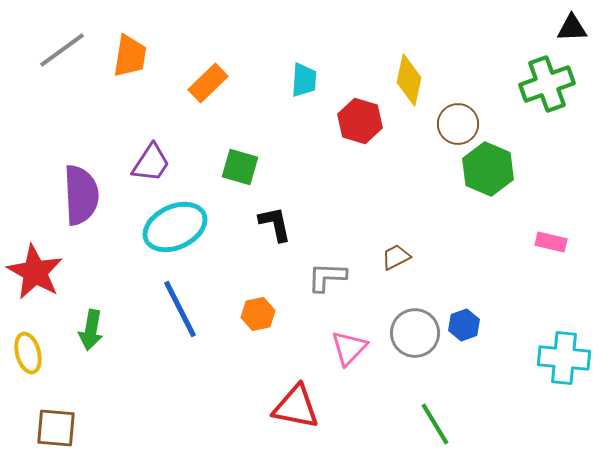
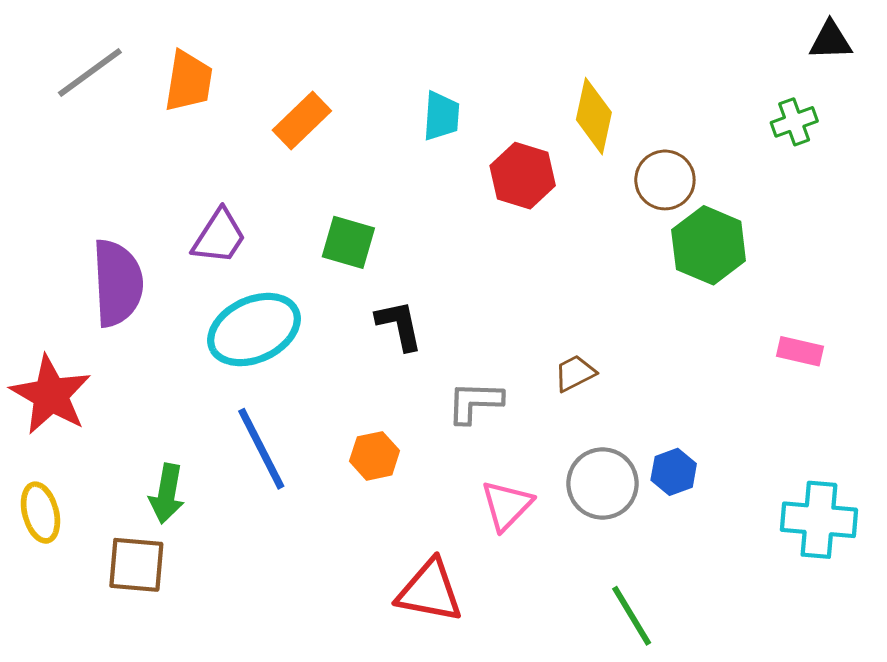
green cross: (547, 84) -> (794, 122), size x0.6
green arrow: (91, 330) -> (167, 494), moved
brown square: (56, 428) -> (136, 565), moved

